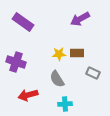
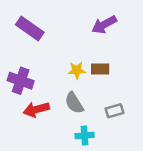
gray rectangle: (93, 73) -> (115, 111), moved, turned -40
red arrow: (28, 95) -> (36, 109), moved

